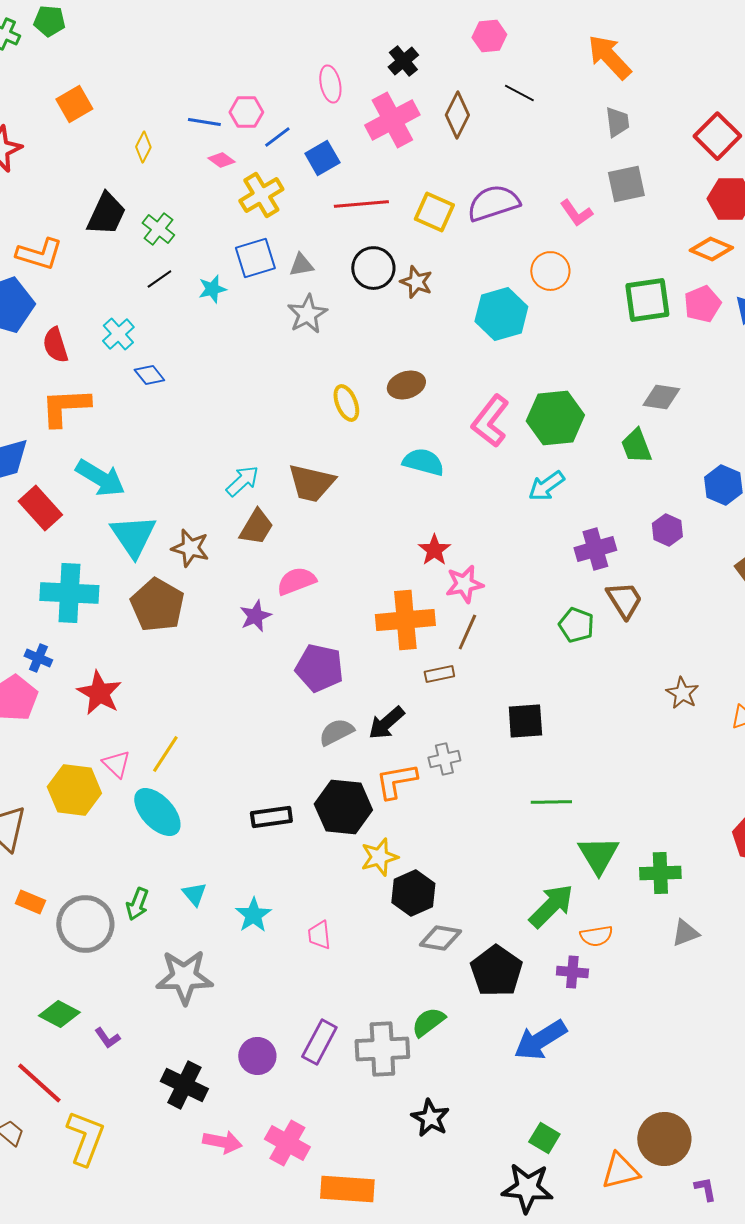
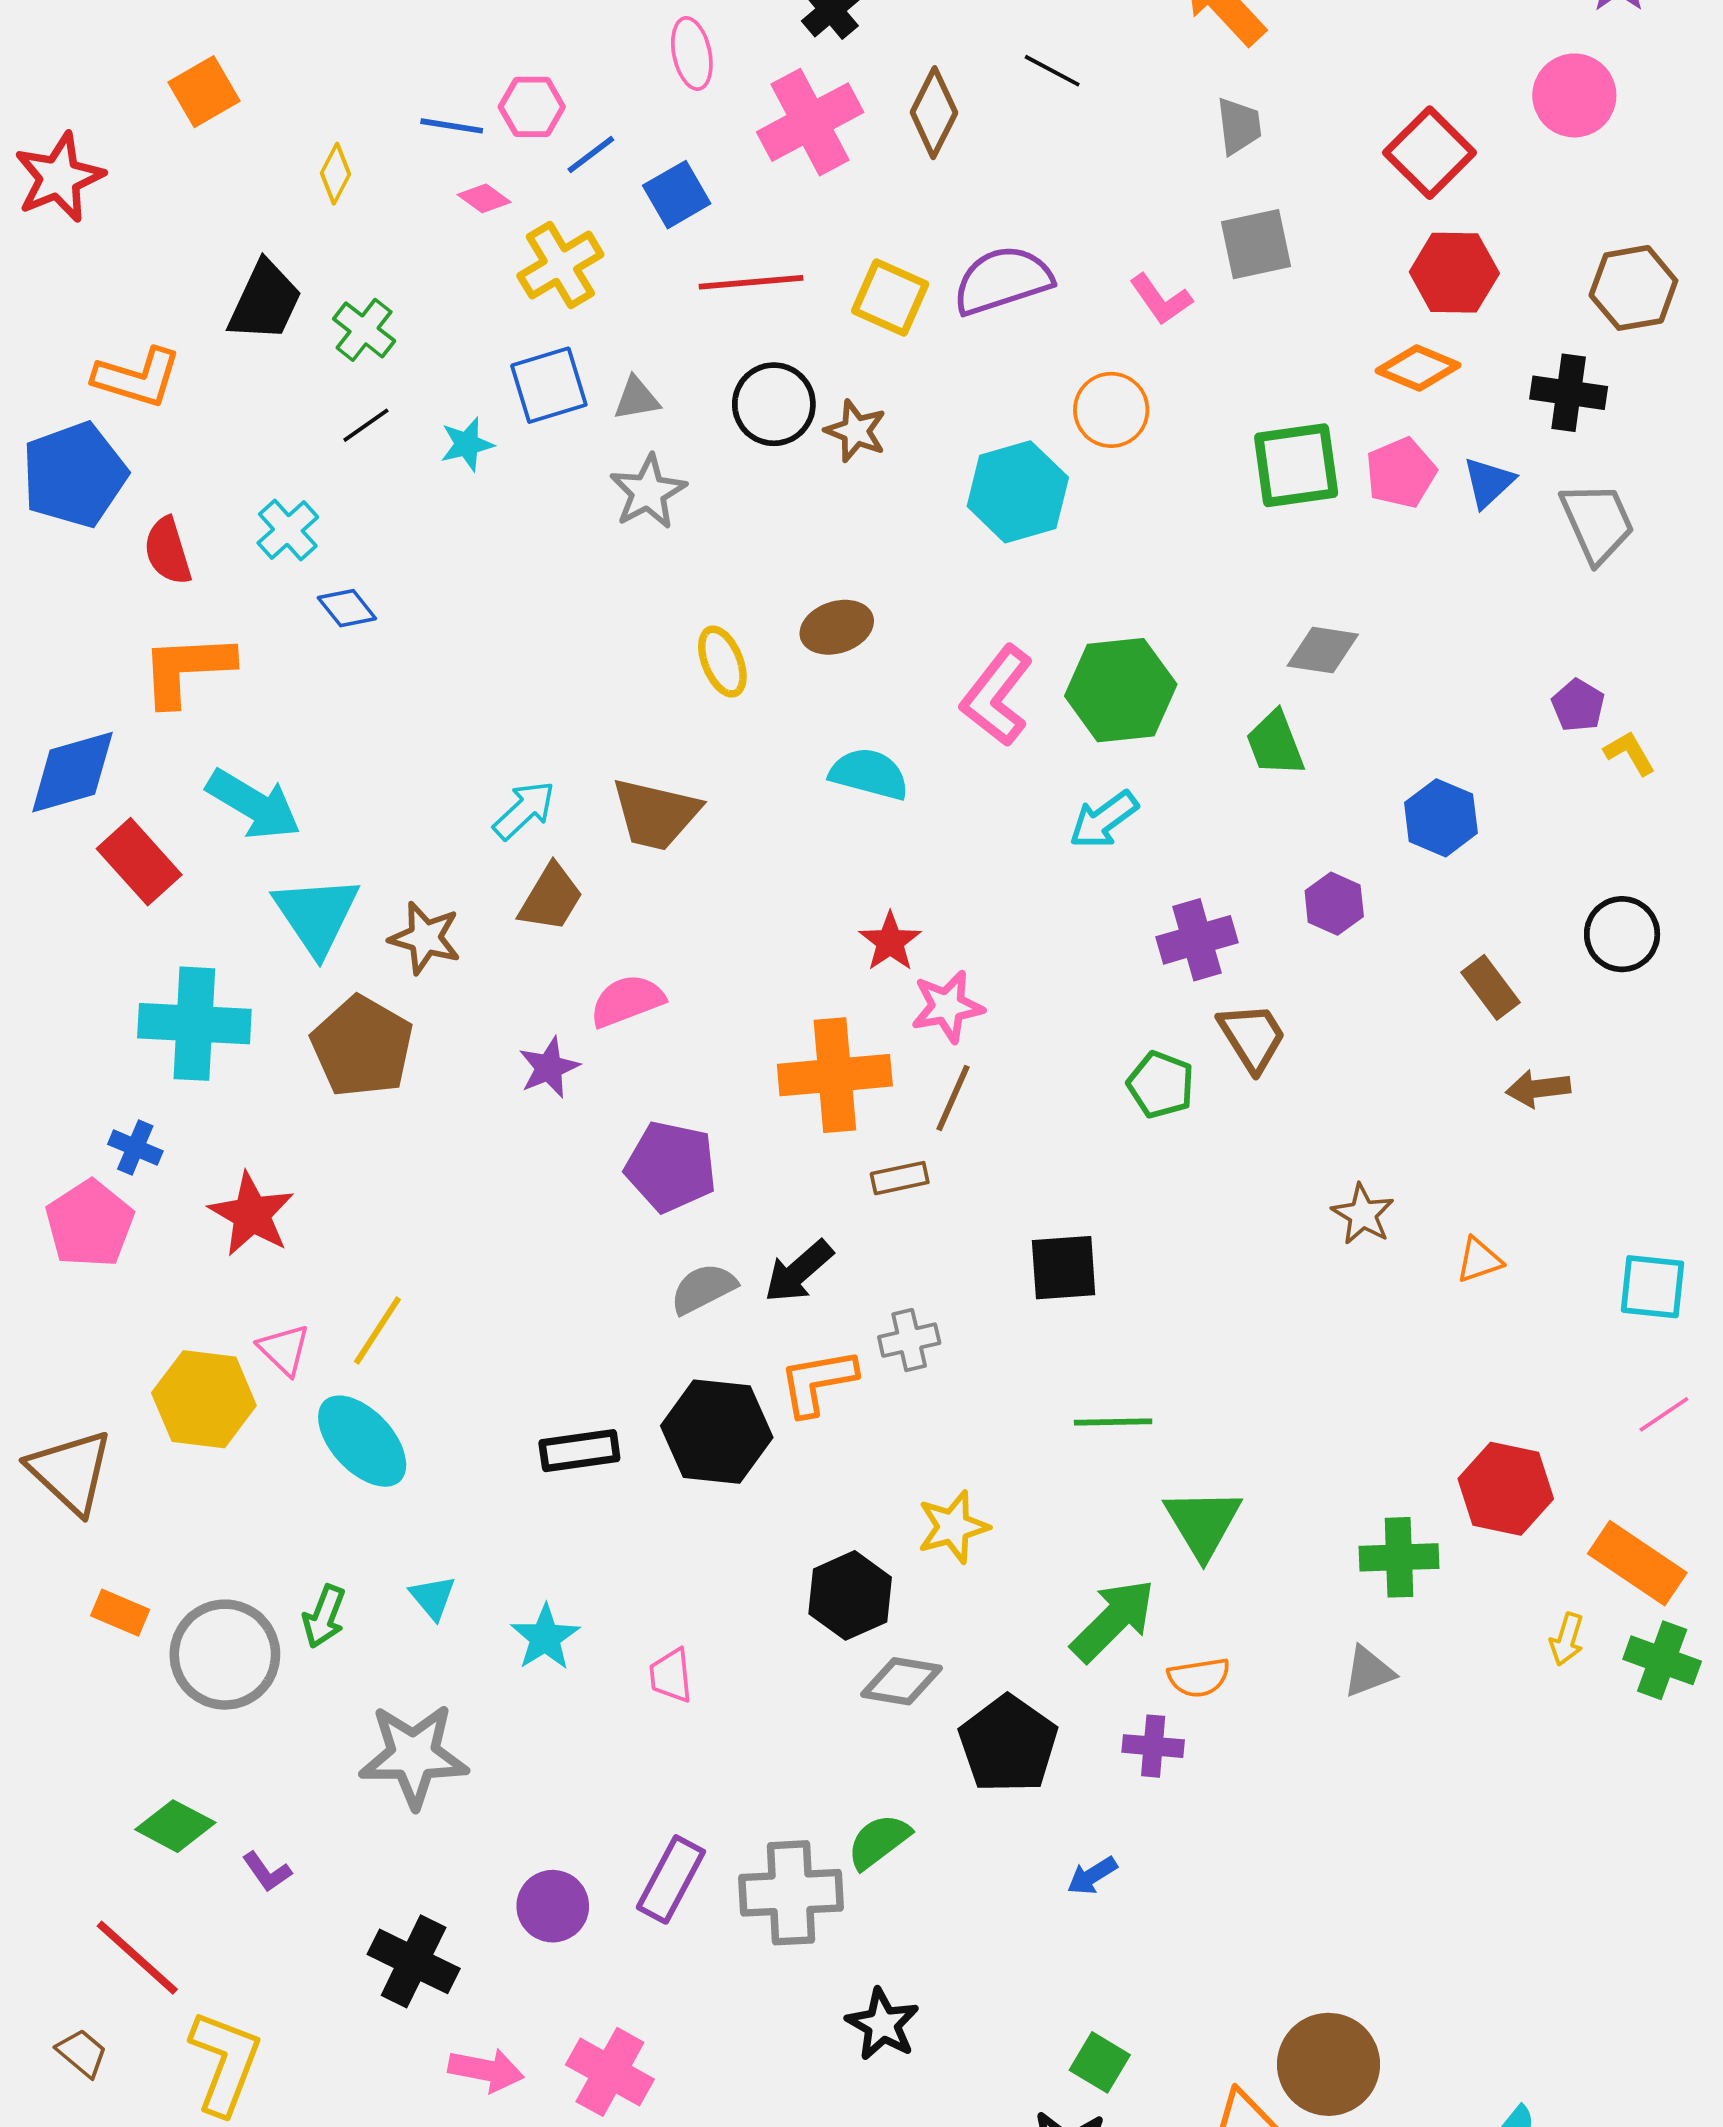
yellow star: (379, 857) -> (953, 1527), moved
green cross: (660, 873) -> (1399, 1557), moved
blue arrow: (540, 1040) -> (1092, 1876), size x0.5

